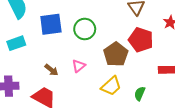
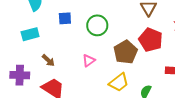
blue square: (51, 24) -> (65, 18), size x0.6
brown arrow: (51, 70) -> (48, 60), moved

